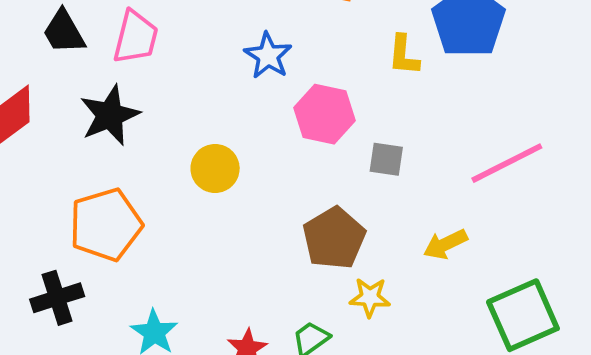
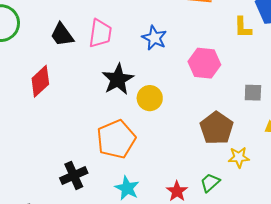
blue star: (268, 56) -> (154, 38), moved
black star: (110, 115) -> (118, 79), moved
gray square: (386, 159) -> (253, 93), moved
orange pentagon: (106, 225) -> (116, 139), moved

